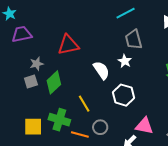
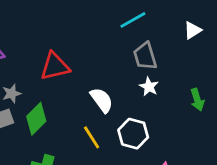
white star: (125, 61) -> (149, 87), moved
yellow line: (84, 104) -> (92, 137), moved

